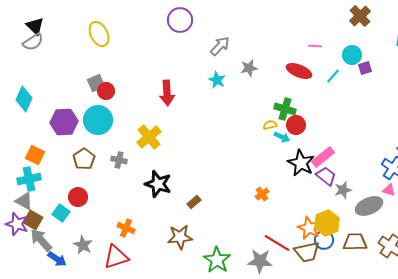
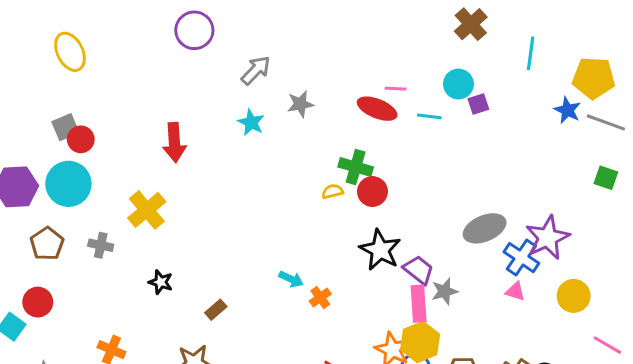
pink line: (315, 46) -> (396, 89), moved
cyan line: (333, 76) -> (429, 116), turned 56
cyan arrow: (282, 137) -> (291, 279), moved
pink rectangle: (323, 157) -> (419, 304), moved, turned -55
black star: (158, 184) -> (161, 282), size x0.6
gray ellipse: (369, 206) -> (485, 228), moved

